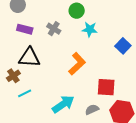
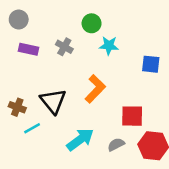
blue square: (123, 46) -> (151, 64), turned -35
black triangle: (29, 57) -> (53, 101), moved, turned 50
brown cross: (13, 76) -> (17, 107), turned -32

